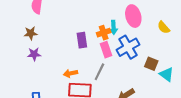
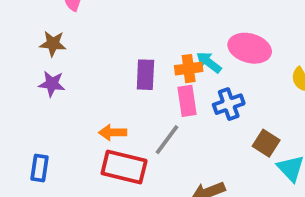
pink ellipse: (133, 16) -> (250, 48), turned -70
cyan arrow: (114, 27) -> (209, 62), turned 120
blue cross: (128, 47) -> (229, 104), size x0.7

